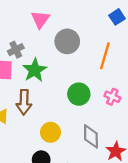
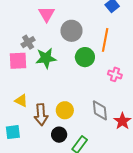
green star: (35, 70) -> (46, 58), turned 30
green circle: (79, 94) -> (85, 57), moved
brown arrow: (24, 102) -> (41, 115), moved

